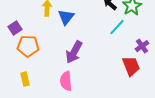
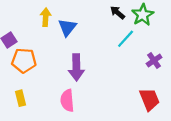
purple arrow: (74, 52) -> (76, 67), turned -30
red trapezoid: (131, 66) -> (150, 99), moved

